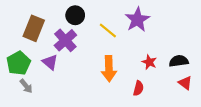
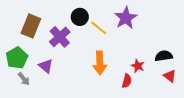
black circle: (75, 15) -> (80, 17), moved
purple triangle: (50, 62) -> (46, 66), moved
red star: (149, 62) -> (138, 66), moved

